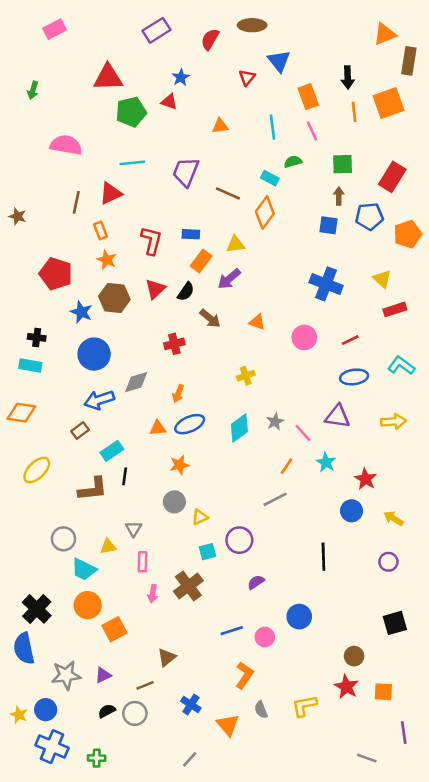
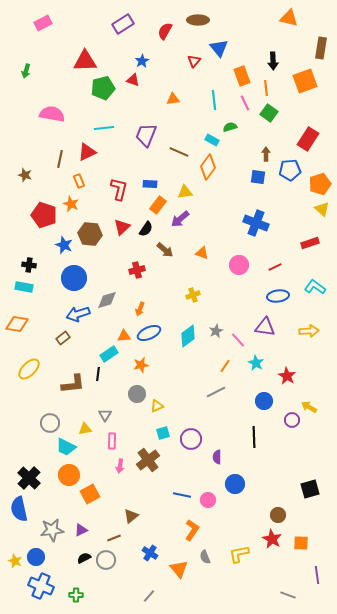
orange triangle: (385, 34) -> (289, 18), moved, turned 36
orange line: (354, 112) -> (266, 88), moved
green square: (343, 164) -> (269, 113), moved, turned 36
brown star: (18, 216) -> (25, 175), moved
orange star: (107, 260) -> (71, 204), moved
yellow triangle: (382, 279) -> (322, 209), moved
cyan rectangle: (112, 451) -> (109, 354), moved
blue circle: (352, 511) -> (264, 401), moved
purple circle: (239, 540) -> (191, 439), moved
purple circle: (388, 562) -> (292, 420), moved
purple semicircle: (256, 582) -> (217, 457), moved, turned -56
blue line: (232, 631) -> (182, 495), turned 30

